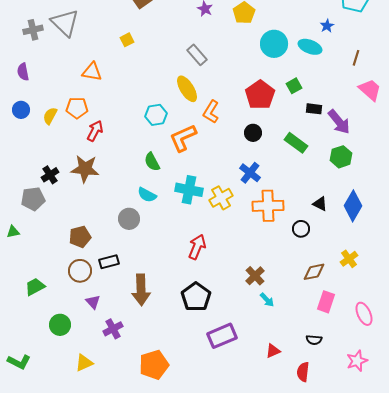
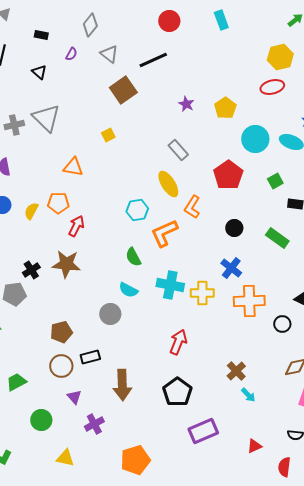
red pentagon: (260, 95) -> (228, 175), moved
yellow cross: (221, 198) -> (202, 293), turned 30
yellow triangle: (84, 363) -> (65, 458), turned 36

